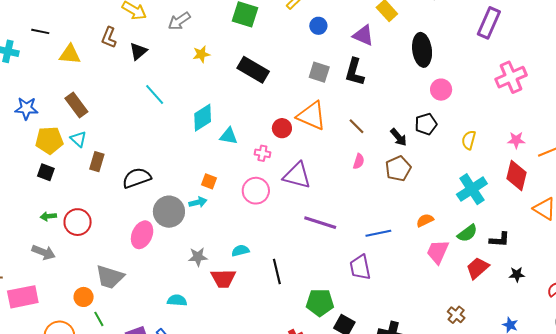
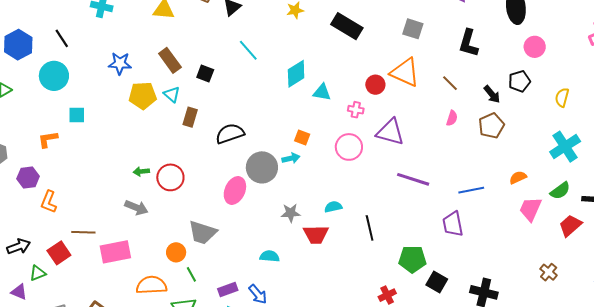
black L-shape: (355, 72) -> (468, 43), moved
black square: (46, 172) -> (205, 74), moved

